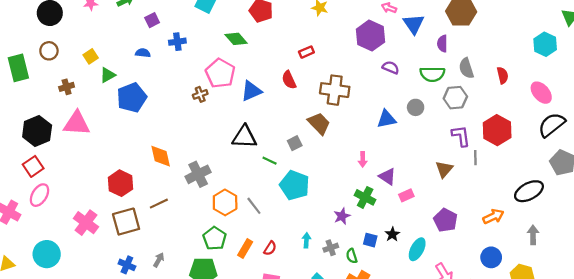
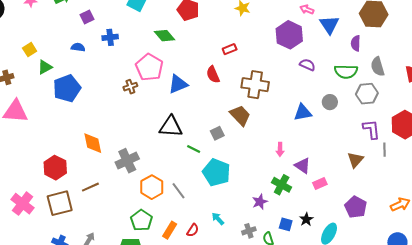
cyan arrow: (306, 240) -> (218, 219), moved, turned -48

